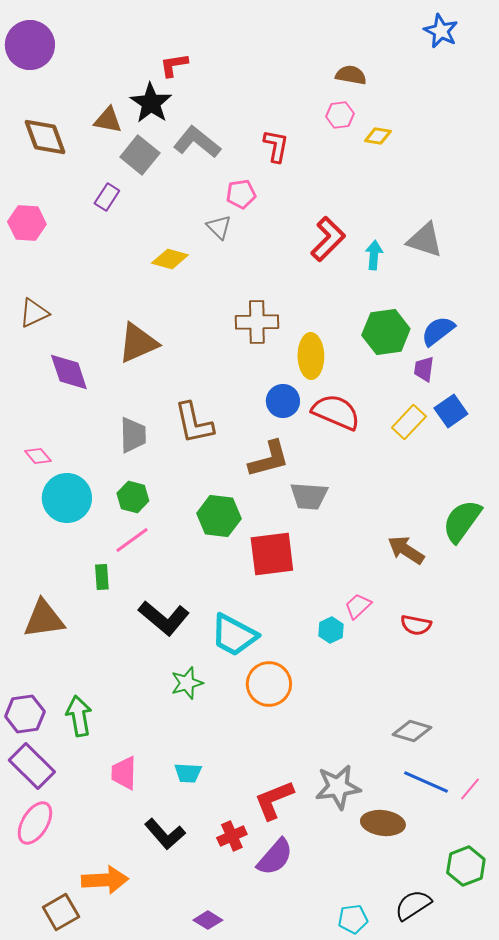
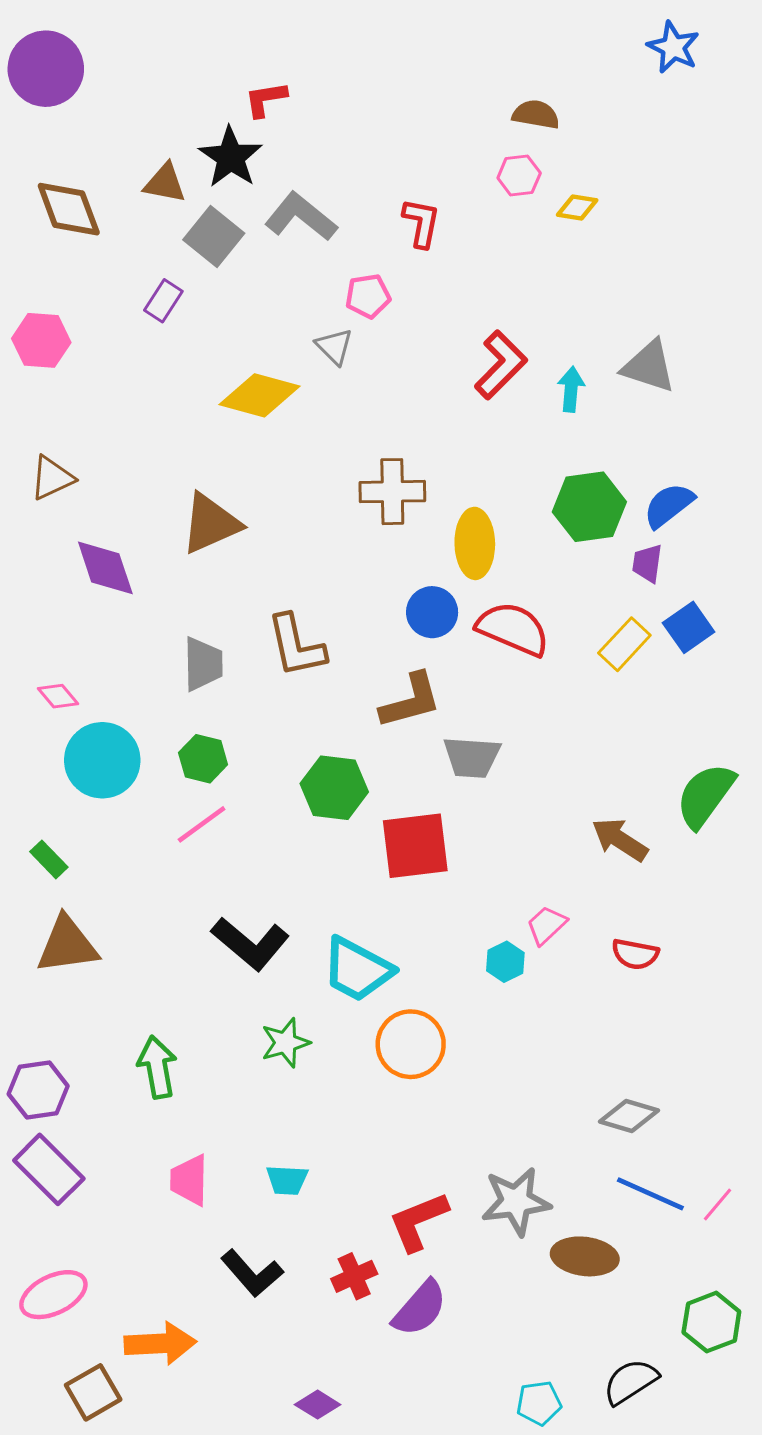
yellow diamond: (170, 259) -> (260, 395), size x1.4
green rectangle: (102, 577) -> (49, 859), moved, turned -40
green arrow: (79, 716) -> (157, 1067), moved
pink ellipse: (35, 823) -> (53, 1295), moved, turned 33

